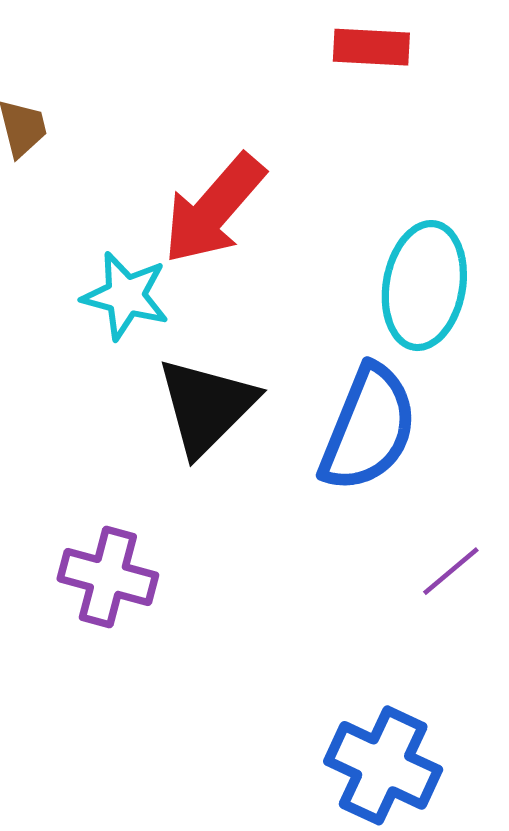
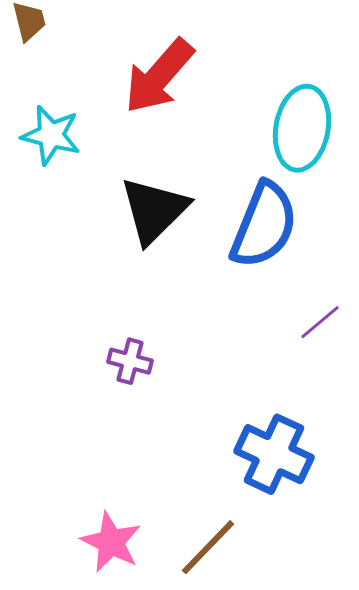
cyan star: (126, 296) -> (51, 135), moved
purple cross: (108, 577) -> (130, 361), moved, size x0.7

